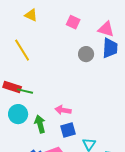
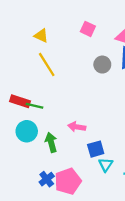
yellow triangle: (31, 15) -> (41, 36), moved
yellow line: (22, 50) -> (47, 65), moved
blue square: (68, 130) -> (96, 149), moved

